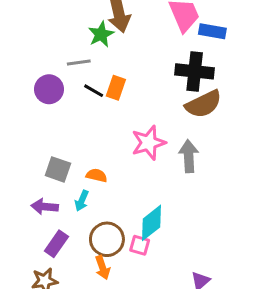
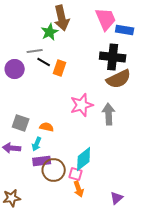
black line: (94, 91) -> (44, 62), moved
purple rectangle: (56, 244) -> (42, 161), moved, turned 48
orange arrow: (102, 267) -> (79, 189), moved

